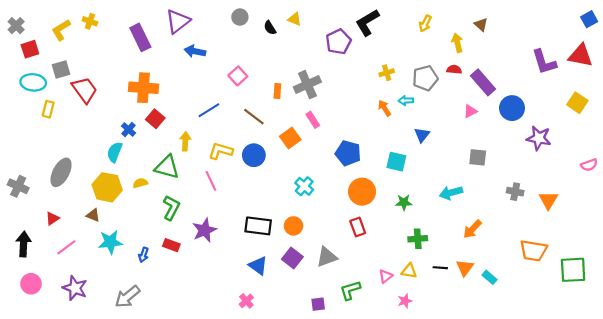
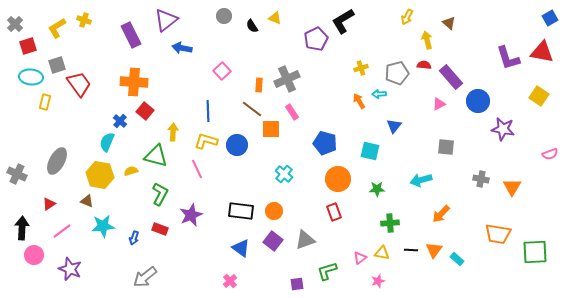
yellow arrow: (425, 23) -> (407, 17), moved
blue line: (209, 110) -> (208, 111), moved, turned -60
brown line: (254, 117) -> (252, 109), moved
orange square: (290, 138) -> (271, 129), turned 36
pink circle: (31, 284) -> (34, 255), moved
gray arrow: (127, 297) -> (145, 277), moved

